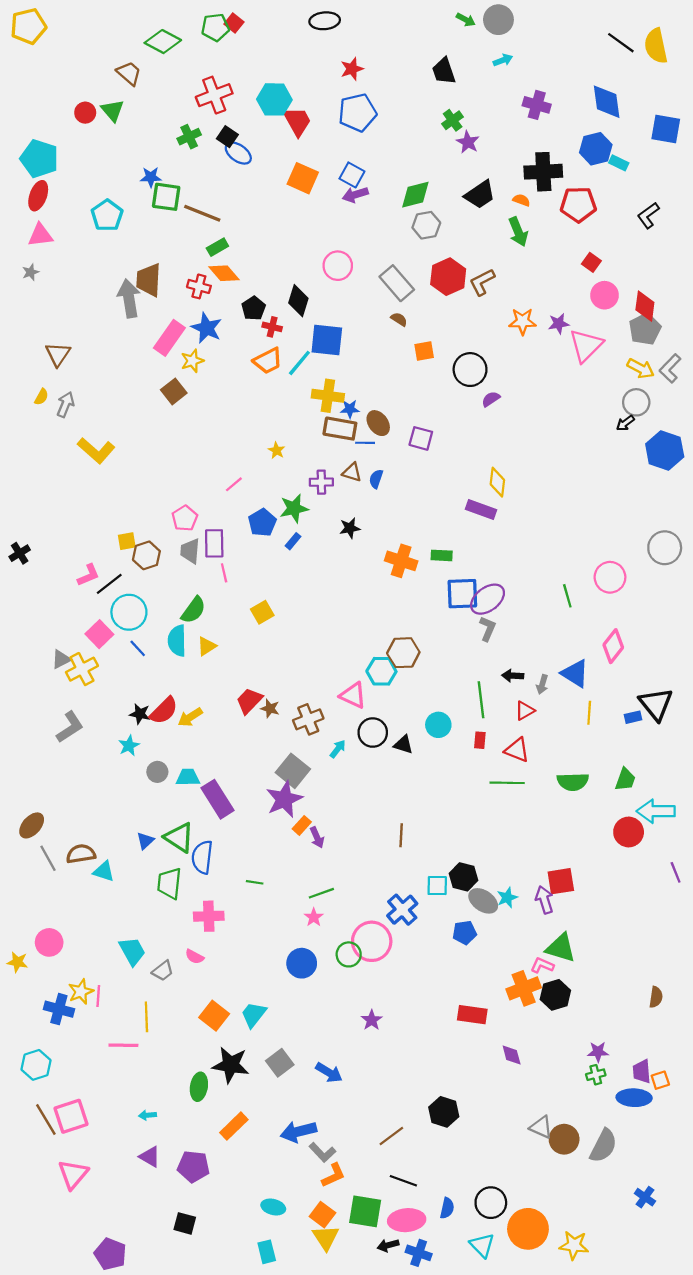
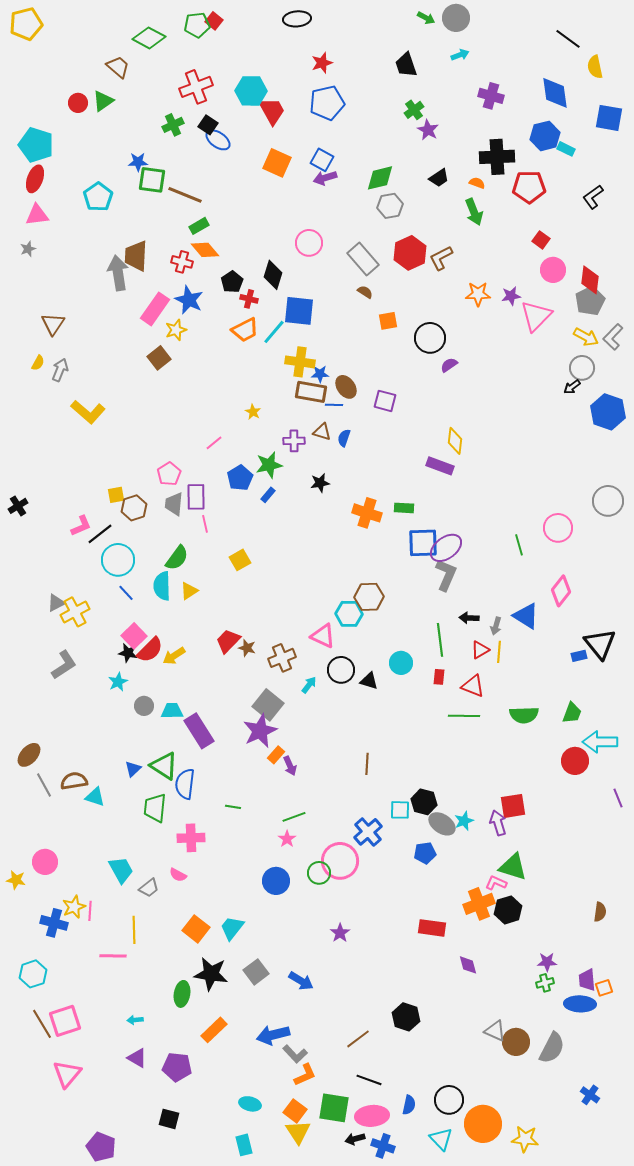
yellow semicircle: (656, 46) -> (595, 67), moved, size x0.7
green triangle: (113, 110) -> (103, 101), turned 35
black trapezoid: (480, 195) -> (439, 178), size x0.7
gray L-shape: (488, 629) -> (446, 575), size x1.4
pink square: (99, 634) -> (134, 636), moved
yellow line: (589, 713) -> (499, 652), moved

